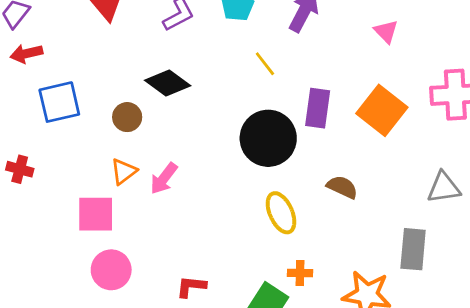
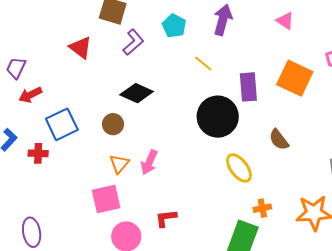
red cross: (20, 169) -> (38, 153), moved
brown semicircle: (342, 187) -> (279, 140), turned -140
red L-shape: (191, 287) -> (166, 218), moved

